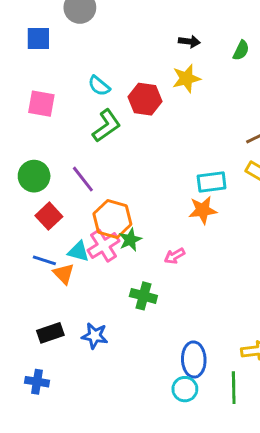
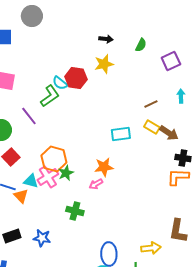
cyan semicircle: (99, 86) -> (60, 83), moved
purple line: (83, 179) -> (29, 116), moved
orange star: (203, 210) -> (104, 167), moved

